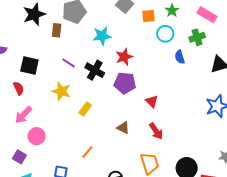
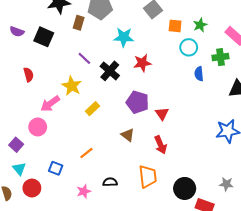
black square: (29, 65) -> (44, 37), moved
purple pentagon: (125, 83) -> (137, 102), moved
pink arrow: (23, 115) -> (50, 104), moved

